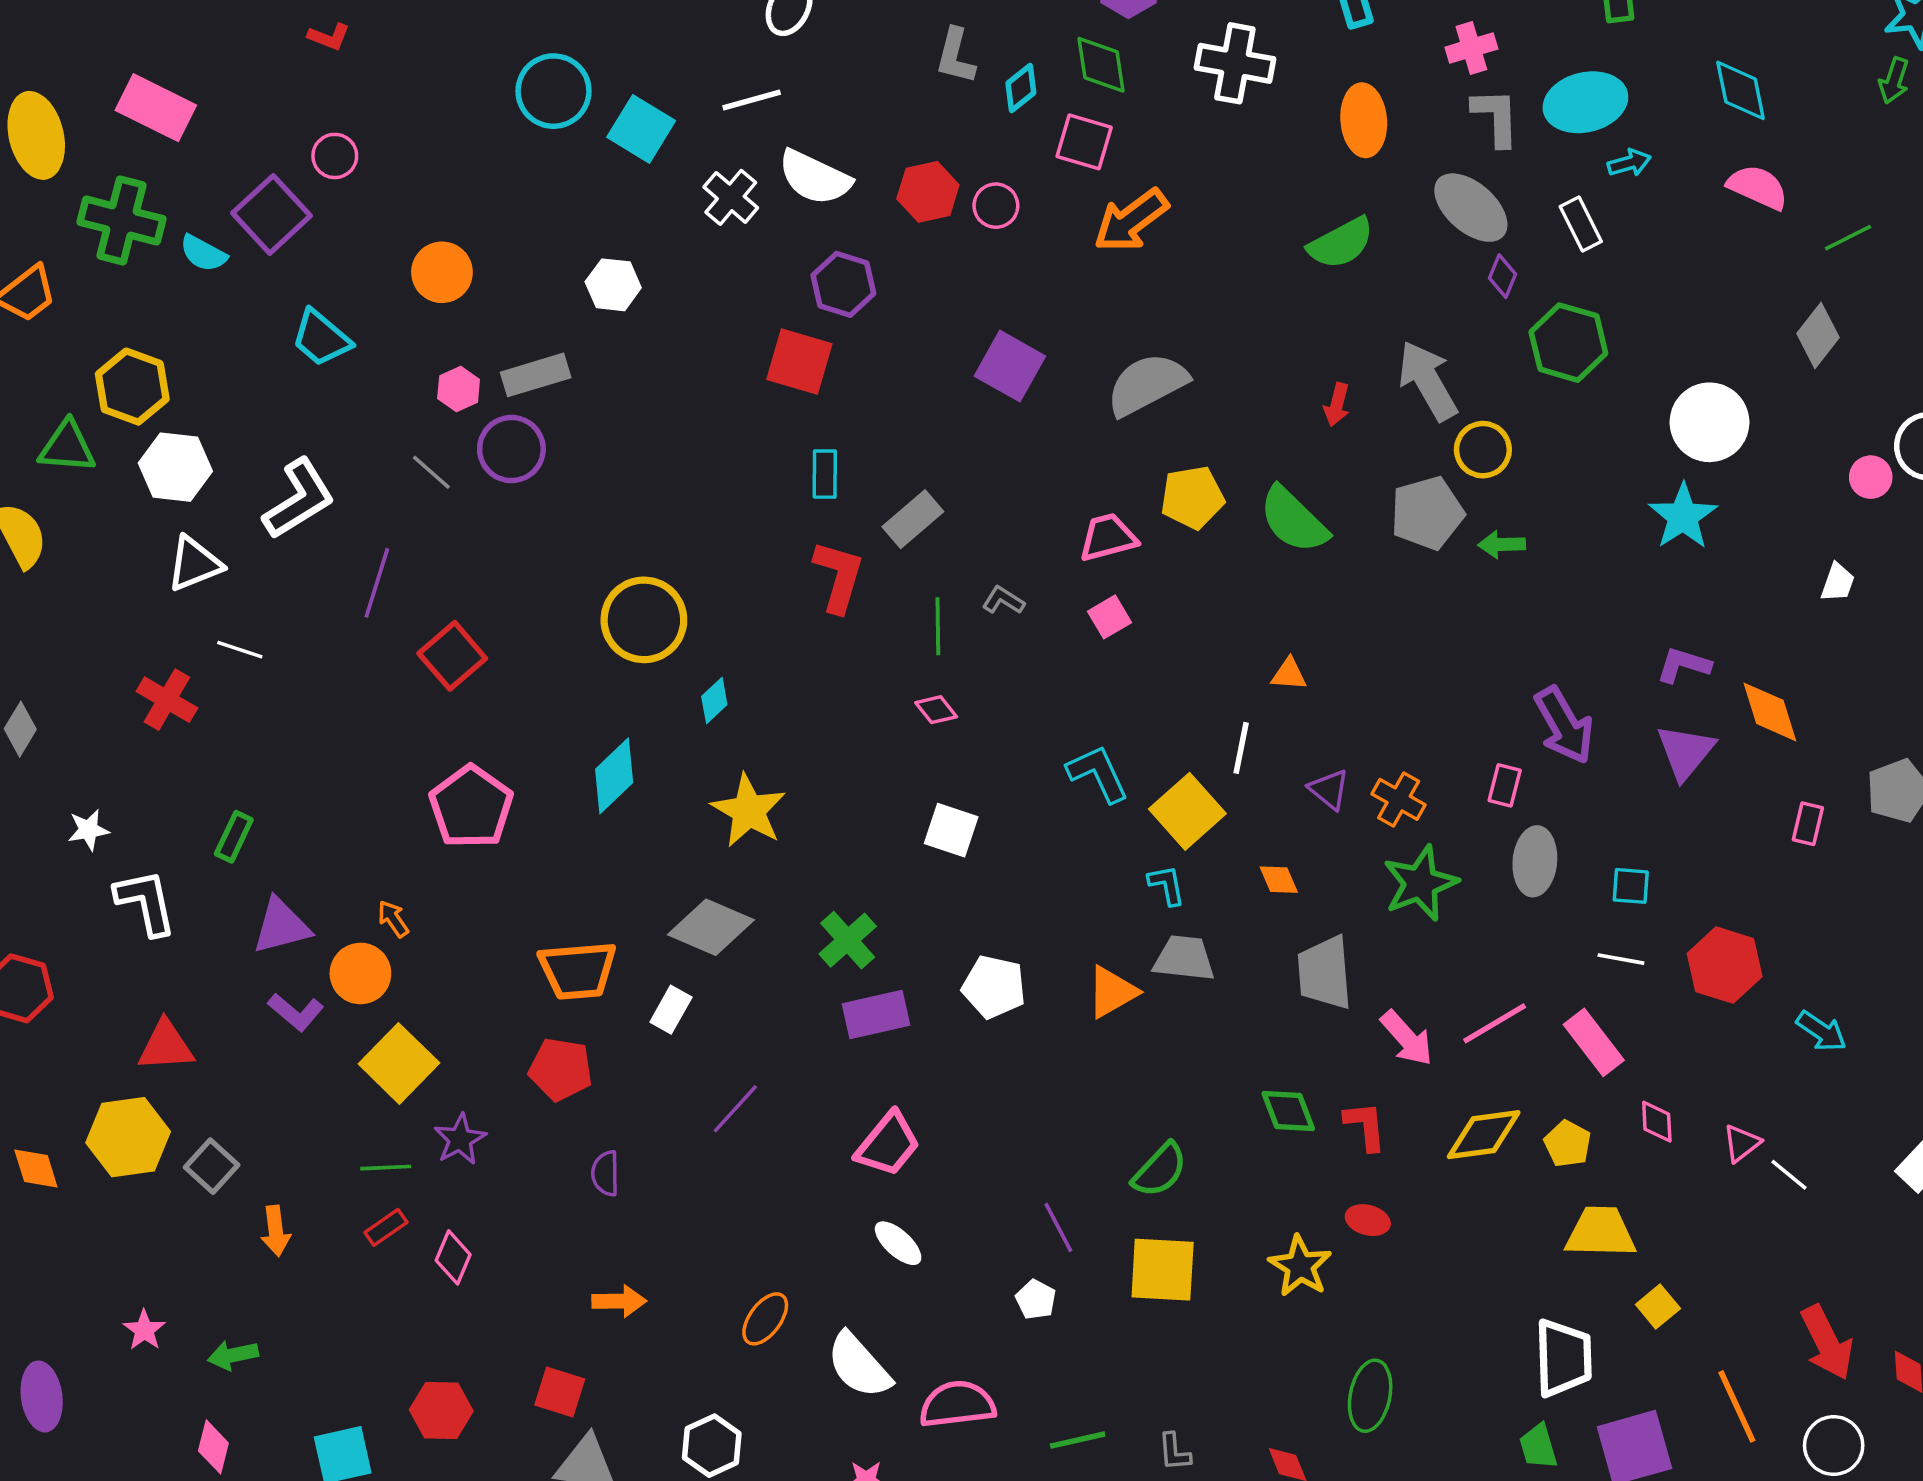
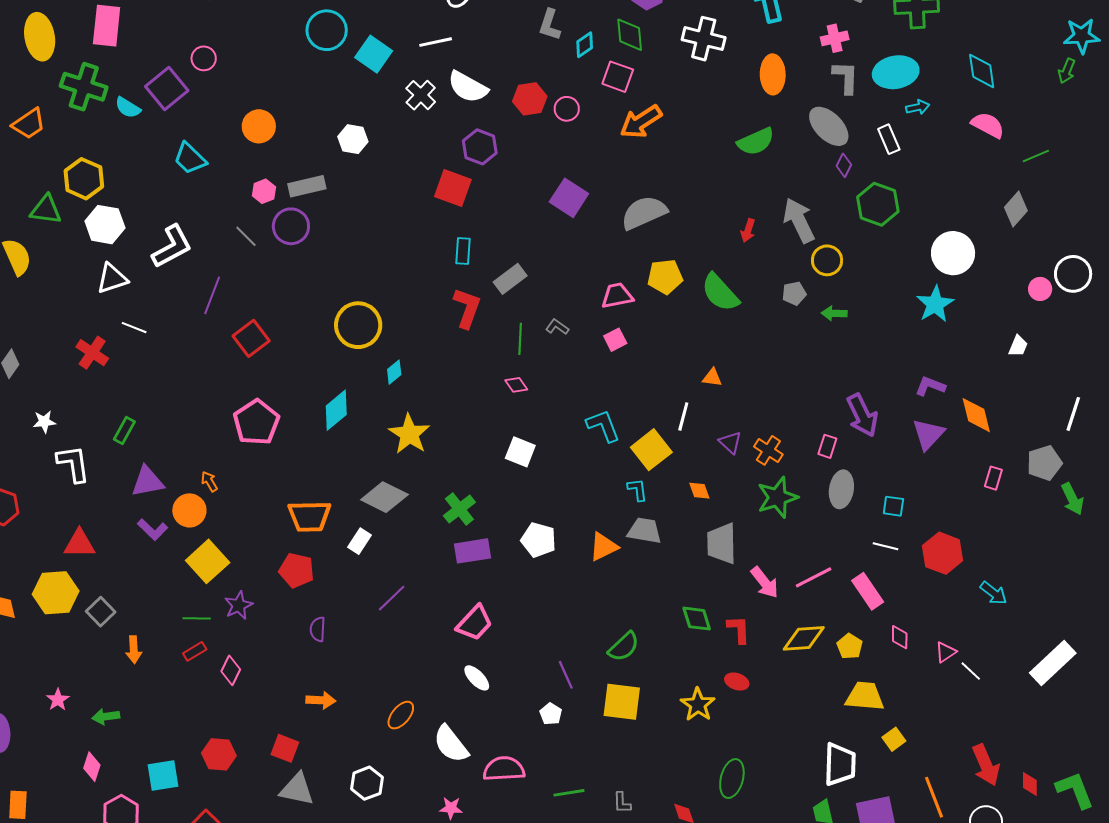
pink rectangle: (156, 108) -> (107, 26), turned 66
gray pentagon: (1427, 513) -> (794, 293), size x0.6

